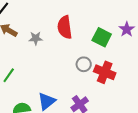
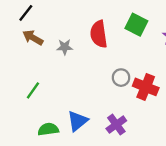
green square: (102, 37) -> (136, 25), moved

